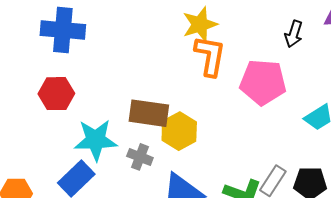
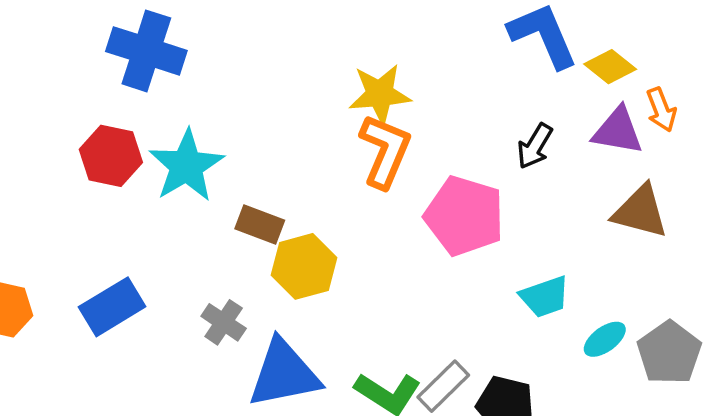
brown rectangle: (149, 113) -> (260, 224), size x0.7
cyan star: (96, 140) -> (186, 166), moved, turned 30
gray cross: (140, 157) -> (224, 322), moved

